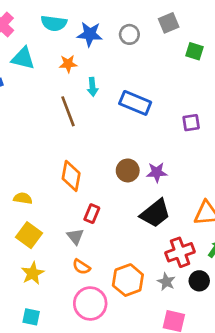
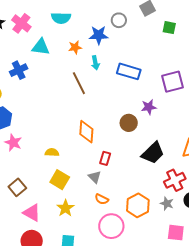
blue star: (90, 34) -> (99, 35), moved
purple square: (191, 123) -> (173, 82), size x1.6
purple star: (157, 172) -> (149, 107), moved

